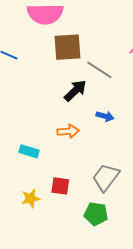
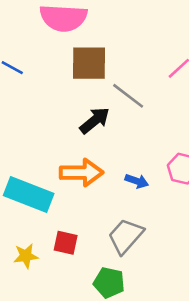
blue arrow: (105, 116) -> (137, 181), moved
orange arrow: (68, 131) -> (81, 173), size x1.5
cyan rectangle: (29, 151) -> (29, 195), size x1.8

